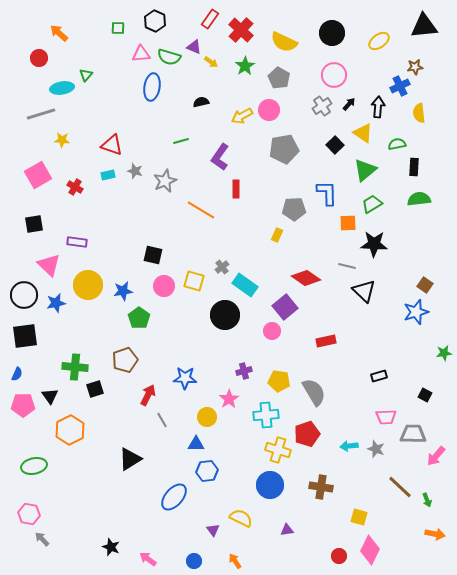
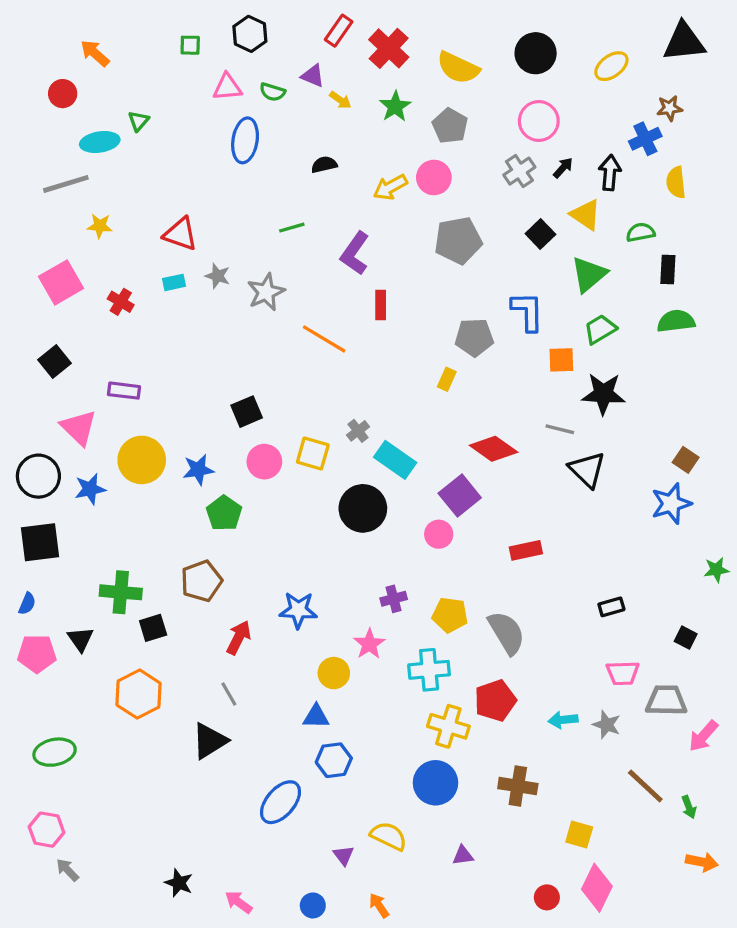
green semicircle: (169, 57) -> (272, 92), size x0.7
black square: (34, 224) -> (55, 362), turned -30
black square: (153, 255) -> (247, 412), turned -36
gray line: (162, 420) -> (229, 694), moved
orange hexagon: (70, 430) -> (138, 694), moved

